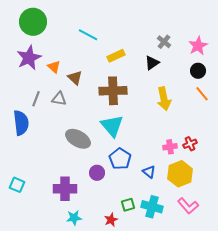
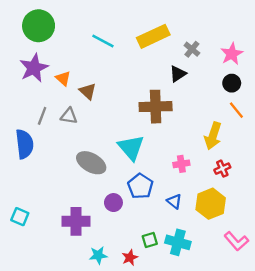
yellow rectangle: (116, 56) -> (153, 36), moved, size x1.5
brown cross: (113, 91) -> (156, 107), moved
yellow arrow: (164, 99) -> (213, 136), moved, turned 30
pink cross: (170, 147) -> (181, 164), moved
pink L-shape: (188, 206) -> (236, 241), moved
cyan star: (74, 218) -> (98, 255), moved

